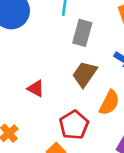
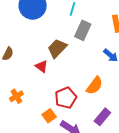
brown trapezoid: (85, 74) -> (57, 48), moved

